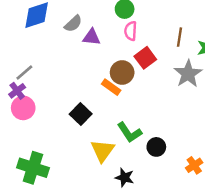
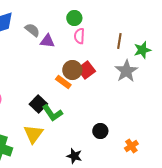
gray semicircle: (73, 24) -> (32, 30), turned -98
red square: (145, 58) -> (86, 70), moved
green L-shape: (129, 132) -> (52, 113), moved
yellow triangle: (103, 151) -> (33, 134), moved

